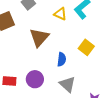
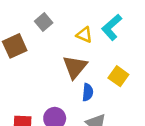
brown triangle: (39, 37) -> (75, 67), moved

